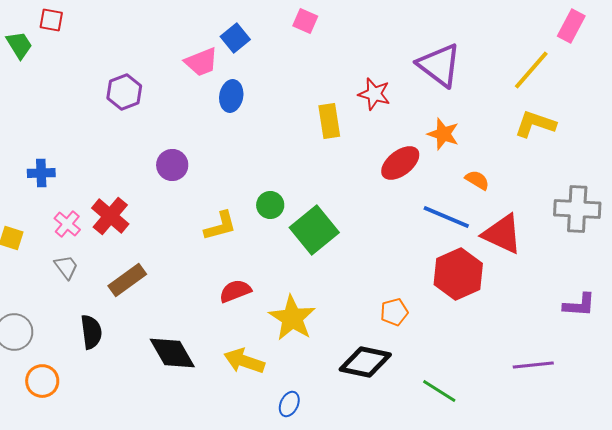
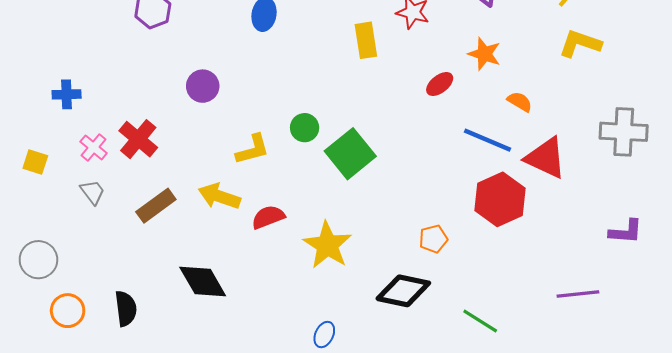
red ellipse: (400, 163) -> (440, 84), size x0.7
black semicircle: (91, 332) -> (126, 309), moved
yellow arrow: (244, 361) -> (219, 196), moved

